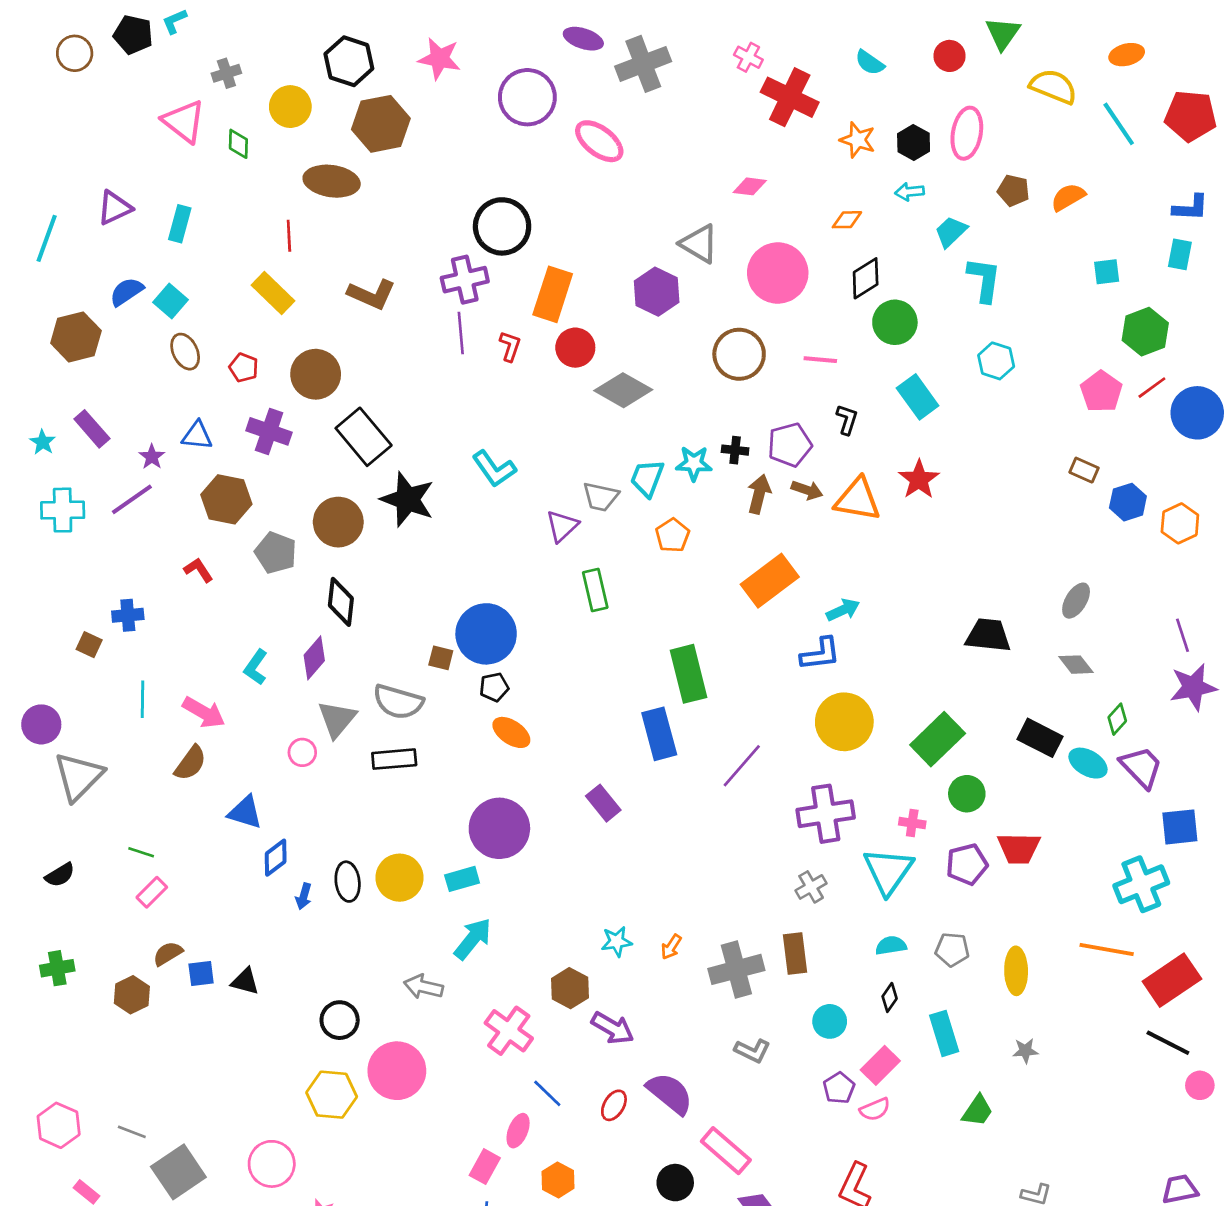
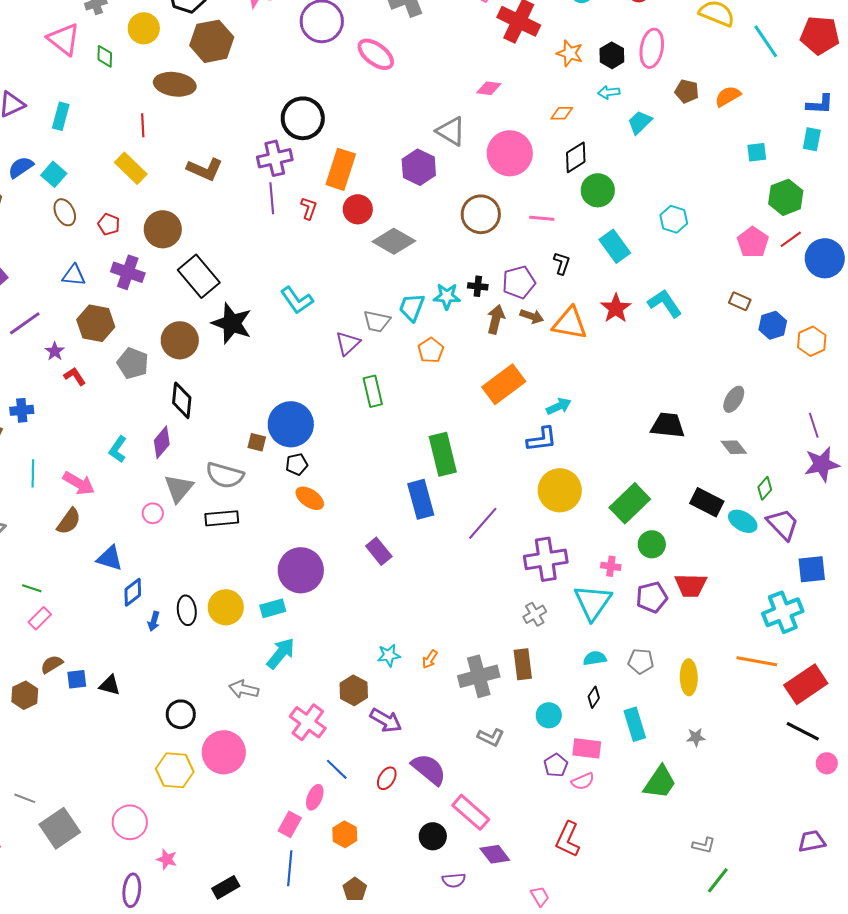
cyan L-shape: (984, 280) -> (665, 303), moved, turned -42
purple star: (152, 457) -> (55, 351), moved
pink rectangle: (880, 1065) -> (587, 748), turned 52
green trapezoid: (977, 1111) -> (660, 782), size x1.4

